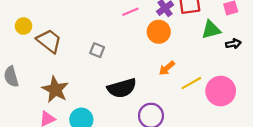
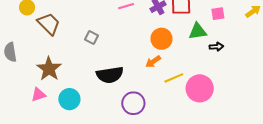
orange circle: (159, 32) -> (162, 39), moved

